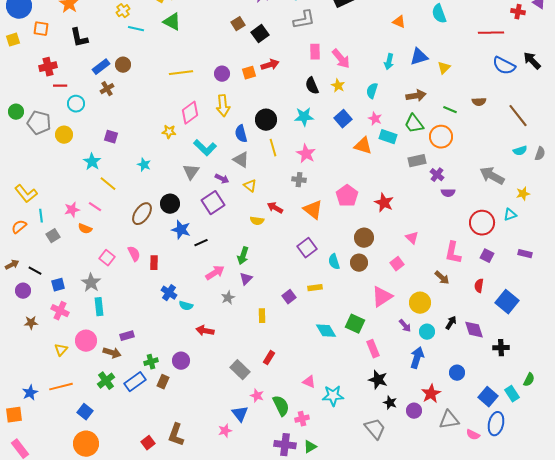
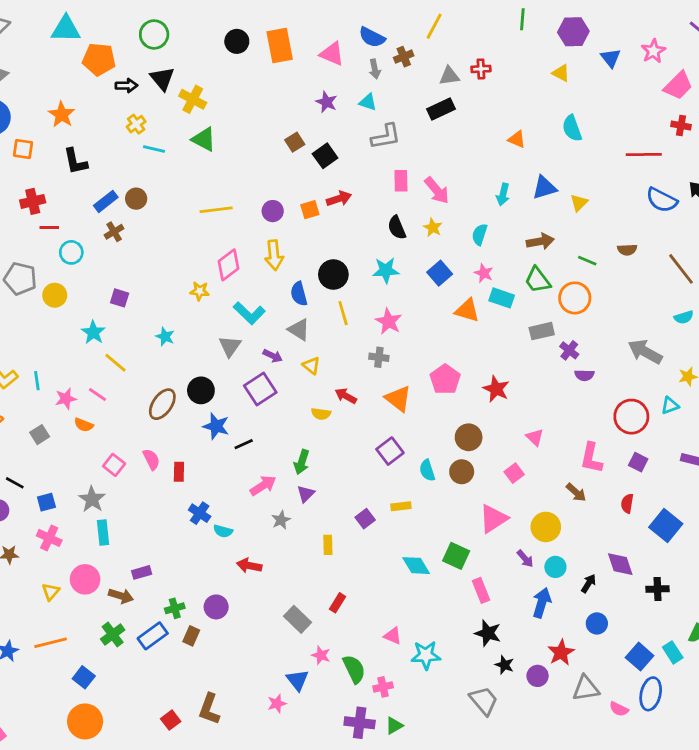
cyan line: (41, 216) -> (37, 381), moved
black arrow: (451, 323) -> (589, 583), moved

